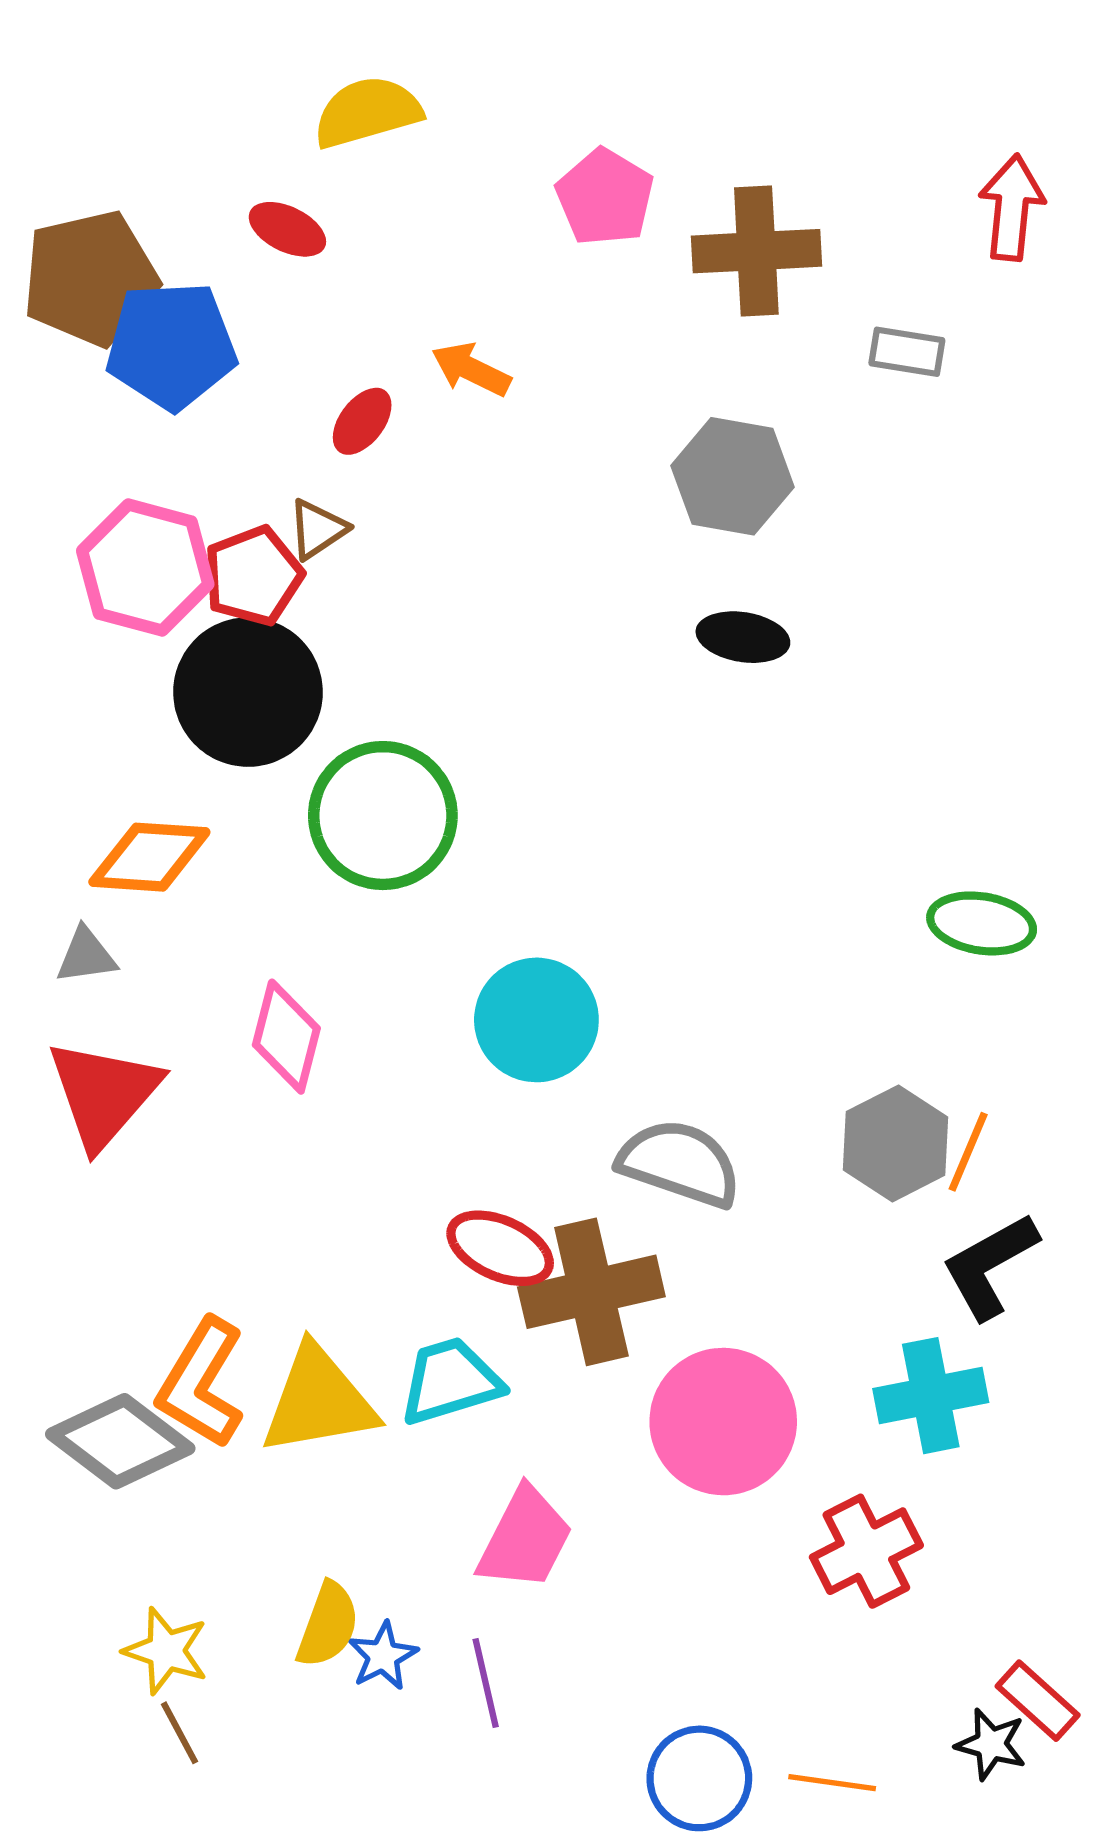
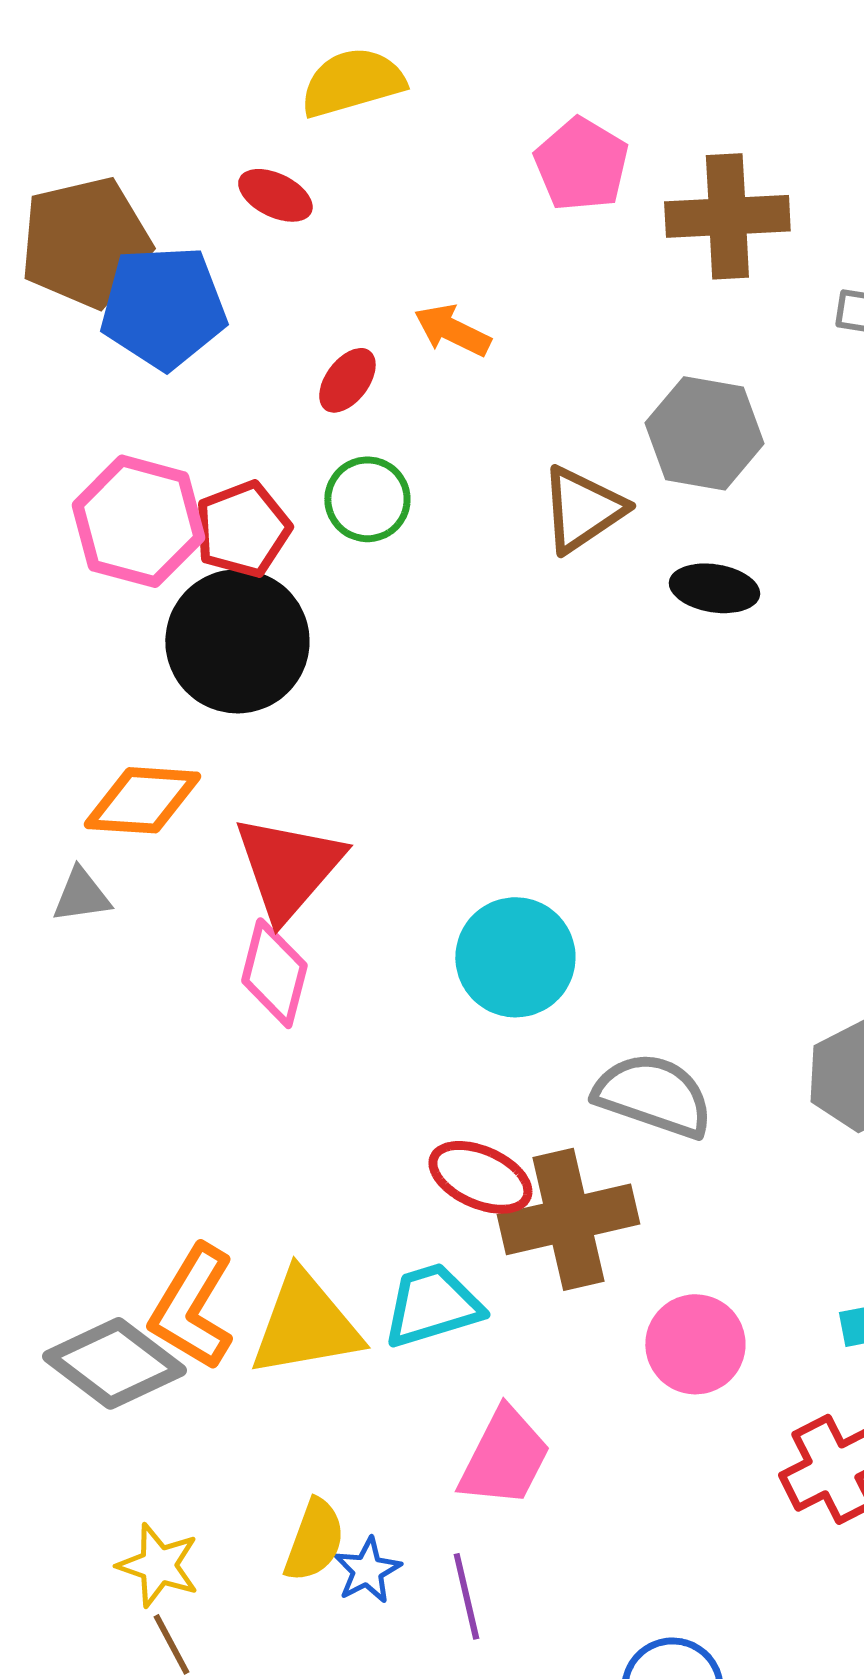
brown triangle: (318, 529) -> (582, 509), moved, size x1.5
green circle: (383, 816) -> (367, 499), moved, size x0.6
red triangle: (104, 1094) -> (288, 867), moved
pink circle: (723, 1422) -> (695, 1344), size x0.7

